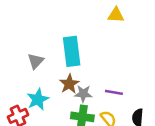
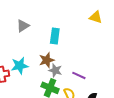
cyan rectangle: (72, 51) -> (55, 36), size x0.7
gray triangle: (36, 61) -> (23, 26), moved

